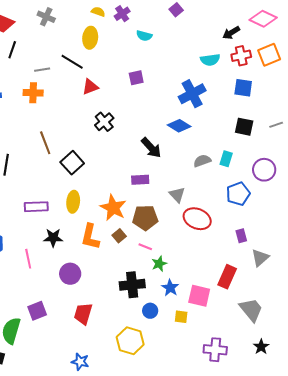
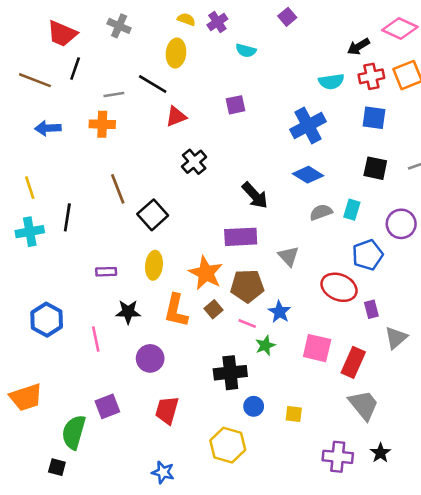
blue diamond: (179, 126) -> (308, 175), moved
purple rectangle: (140, 180) -> (241, 237), size x1.4
purple rectangle: (36, 207) -> (106, 272), size x0.7
red ellipse: (197, 219) -> (339, 287), moved
blue star: (170, 288) -> (280, 312), moved
pink square: (199, 296) -> (317, 348), moved
gray trapezoid: (251, 310) -> (364, 405), moved
black star: (261, 347) -> (380, 453), moved

